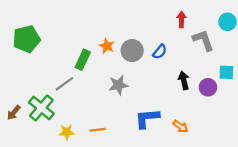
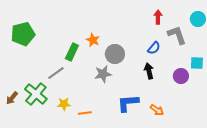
gray circle: (132, 51) -> (115, 54), moved
blue semicircle: (160, 52) -> (154, 48), moved
black arrow: (184, 80) -> (149, 71), moved
yellow star: (67, 132) -> (64, 104), moved

